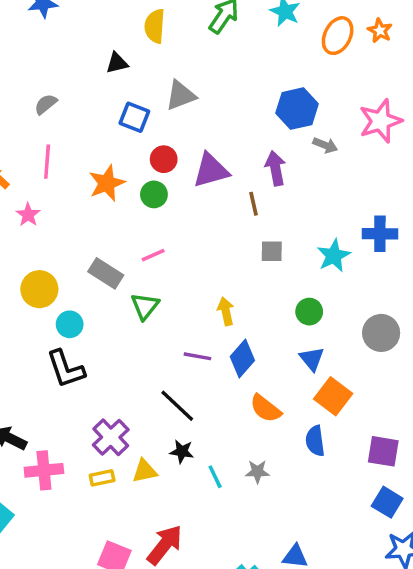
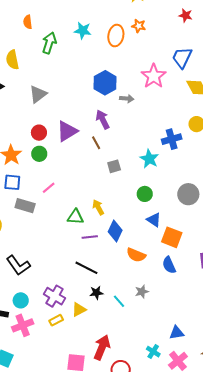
blue square: (134, 117) -> (12, 182), moved
green triangle: (145, 306) -> (75, 217), moved, turned -48
cyan circle: (70, 324) -> (21, 300), moved

